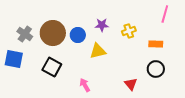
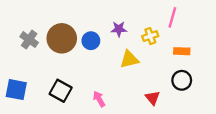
pink line: (165, 14) -> (172, 17), moved
yellow triangle: (98, 51) -> (129, 59), moved
blue square: (14, 59) -> (16, 90), moved
black square: (52, 67) -> (61, 91), moved

